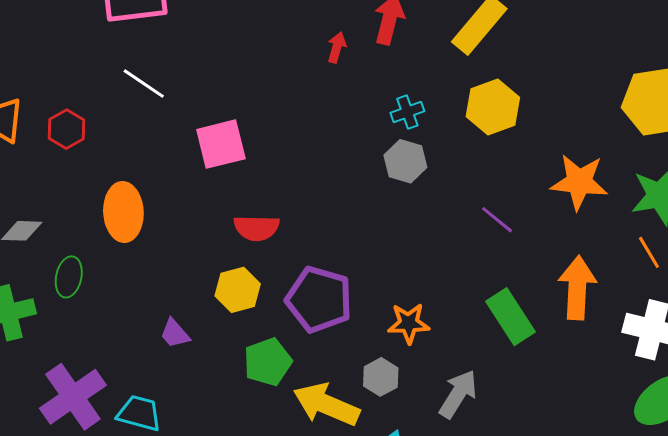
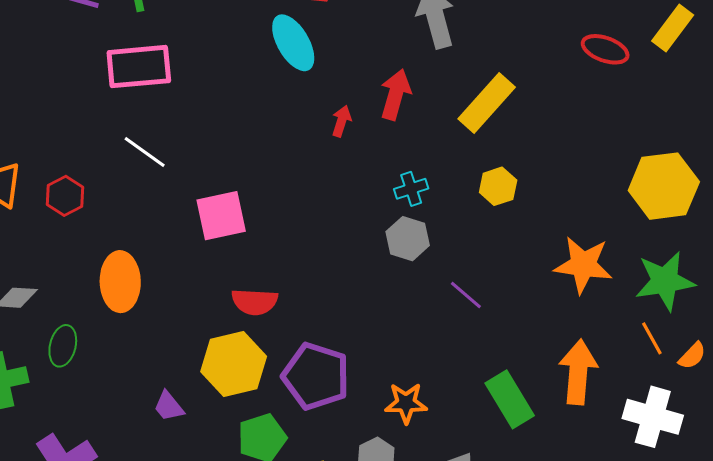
yellow hexagon: (493, 107) -> (498, 186), size x0.7
purple line: (497, 220) -> (466, 295), moved
yellow hexagon: (238, 290) -> (234, 364), size x1.4

